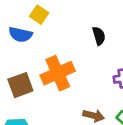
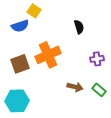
blue semicircle: (20, 35) -> (20, 26), turned -30

